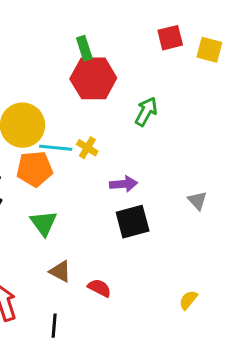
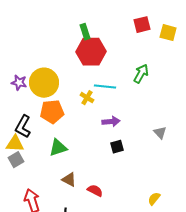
green arrow: (146, 112) -> (141, 74), moved
cyan line: (56, 148) -> (105, 87), moved
black square: (133, 222) -> (117, 147), size x0.6
green triangle: (44, 223) -> (58, 148), turned 48

